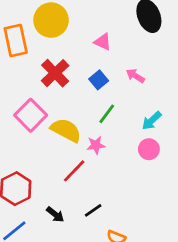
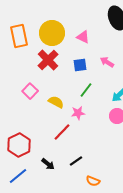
yellow circle: (51, 20) -> (52, 33), moved
blue square: (99, 80) -> (80, 65), turned 32
pink square: (31, 115) -> (30, 91), size x0.7
yellow semicircle: (66, 130) -> (56, 102), size x0.7

